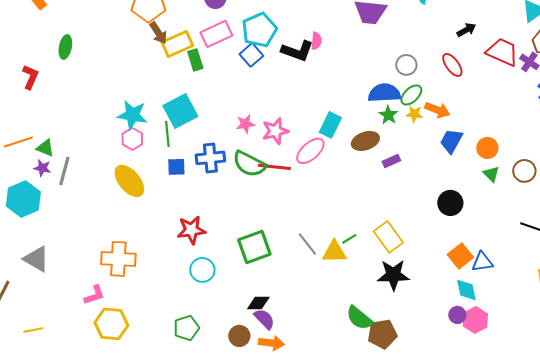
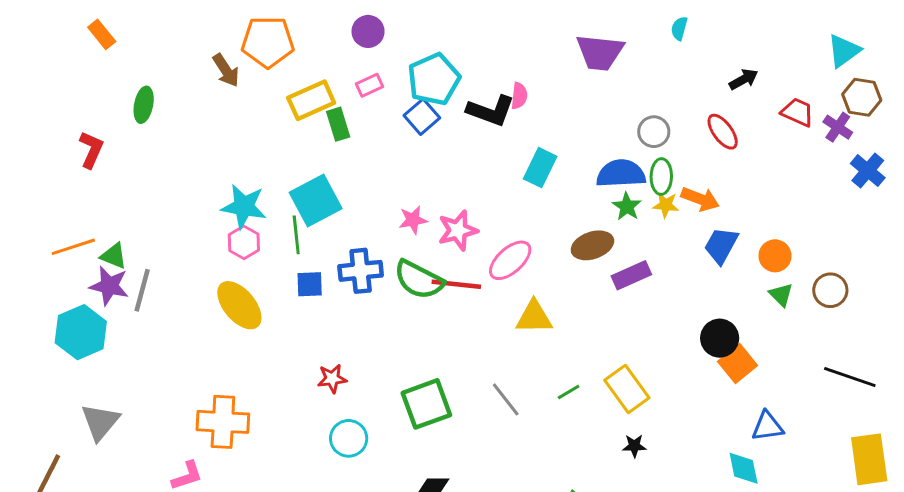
brown arrow: (158, 33) -> (226, 70), moved
pink rectangle: (216, 34) -> (370, 85), size x0.6
red trapezoid: (502, 52) -> (797, 112), size x0.7
green ellipse: (411, 95) -> (661, 177), turned -45
cyan rectangle: (330, 125) -> (540, 168), moved
purple rectangle: (391, 161) -> (631, 275), size x1.4
purple star: (42, 168) -> (109, 286), size x1.5
red star: (191, 230) -> (332, 379), size x0.7
yellow triangle: (334, 252) -> (534, 317), moved
orange square: (460, 256) -> (738, 364), moved
gray triangle: (36, 259) -> (100, 422), turned 40
black star: (393, 275) -> (634, 446), size x0.5

